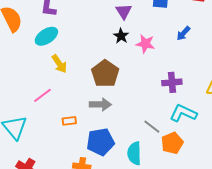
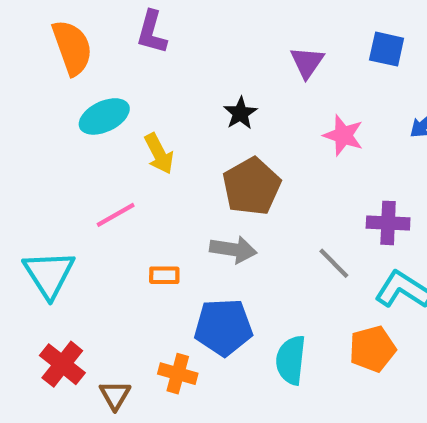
cyan ellipse: (46, 36) -> (104, 116), moved
black star: (121, 36) -> (240, 113), moved
gray line: (152, 127) -> (334, 263), moved

